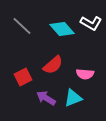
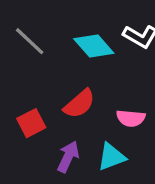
purple arrow: (46, 98) -> (68, 157), turned 84

